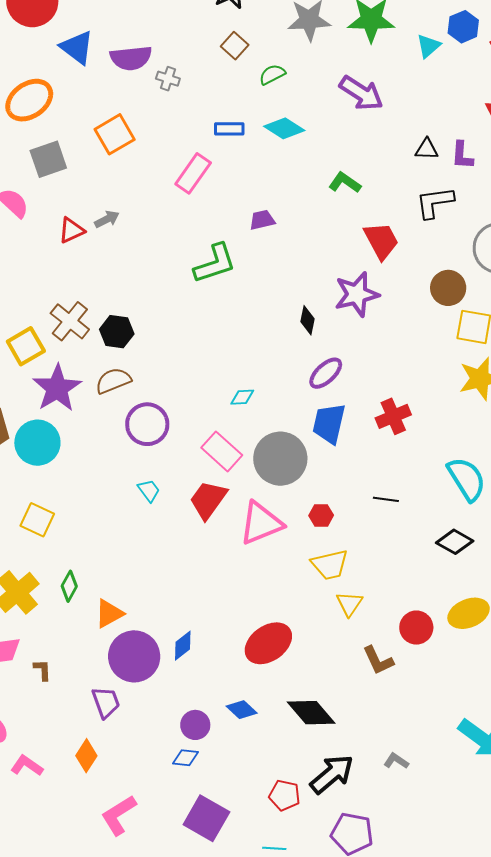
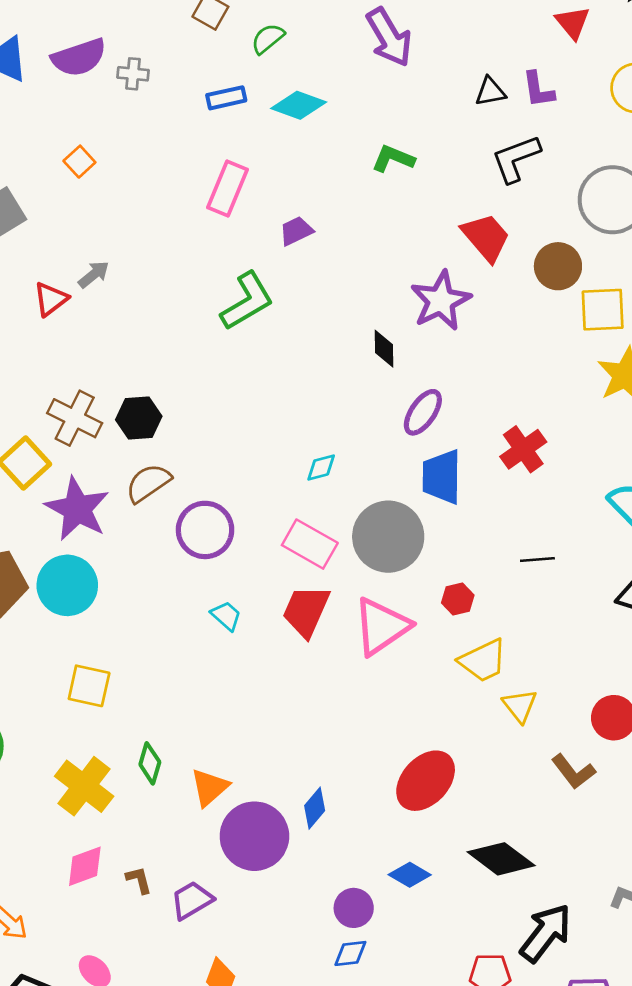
purple arrow: (361, 93) -> (389, 37), turned 39
blue rectangle: (229, 129) -> (226, 98), moved
orange square: (115, 134) -> (79, 162), size x0.6
pink rectangle: (193, 173) -> (228, 189), moved
red trapezoid: (381, 241) -> (486, 237), moved
purple trapezoid: (106, 702) -> (192, 900), moved, turned -88

